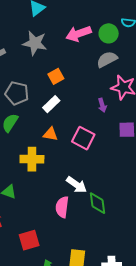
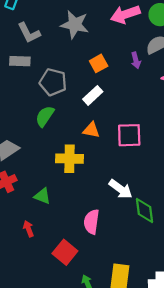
purple arrow: (102, 105) -> (136, 60), moved
pink square: (83, 138) -> (129, 135), turned -30
pink semicircle: (62, 207) -> (92, 222), moved
red square: (29, 240) -> (65, 252), turned -35

